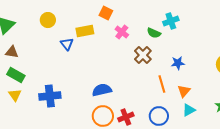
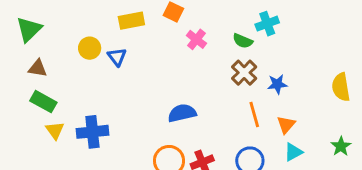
yellow circle: (48, 20) -> (90, 48), moved
yellow rectangle: (85, 31) -> (131, 21), moved
brown cross: (143, 55) -> (244, 73), moved
blue semicircle: (102, 90) -> (182, 113), moved
yellow triangle: (15, 95) -> (55, 130), moved

